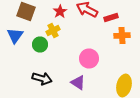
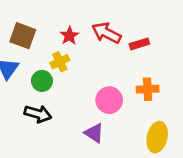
orange cross: (122, 36) -> (148, 89), moved
black arrow: (42, 78) -> (38, 114), moved

